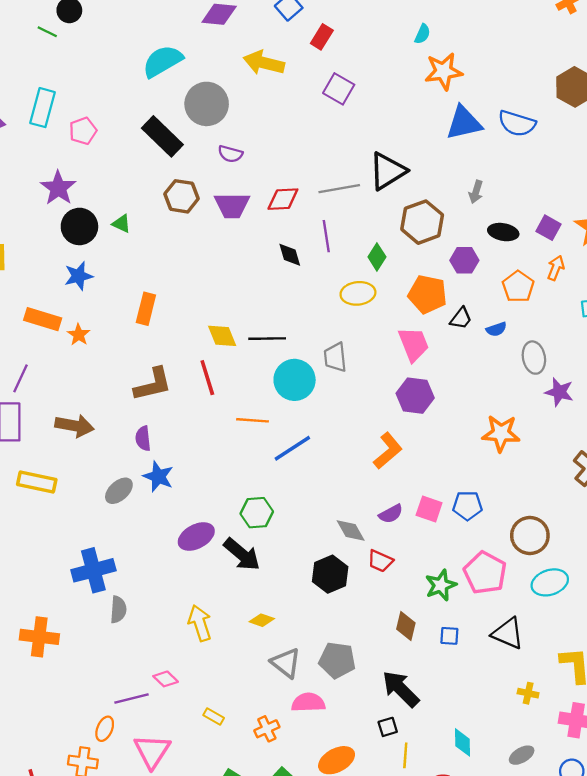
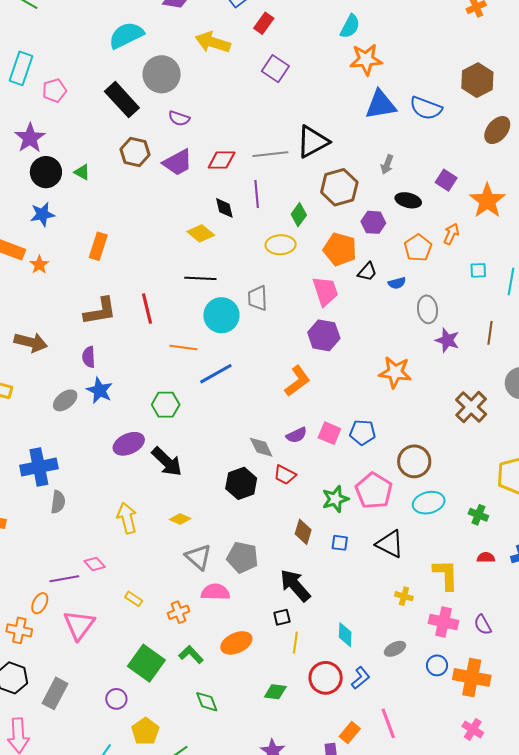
cyan semicircle: (422, 34) -> (350, 26), size x1.4
purple trapezoid: (232, 205) -> (178, 163), turned -32
purple square: (549, 228) -> (446, 180), moved
yellow diamond: (222, 336) -> (201, 233), moved, turned -32
green hexagon: (257, 513) -> (166, 405), moved

